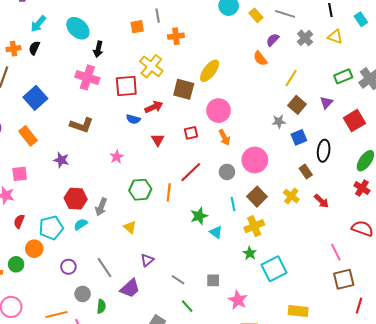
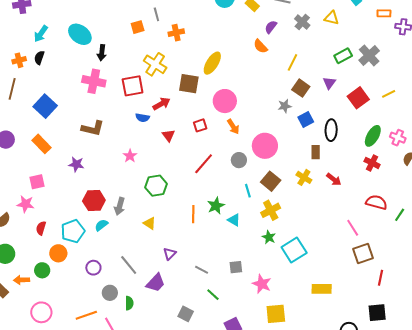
brown rectangle: (306, 172) -> (316, 152), turned 40
orange line: (169, 192) -> (193, 214), moved

